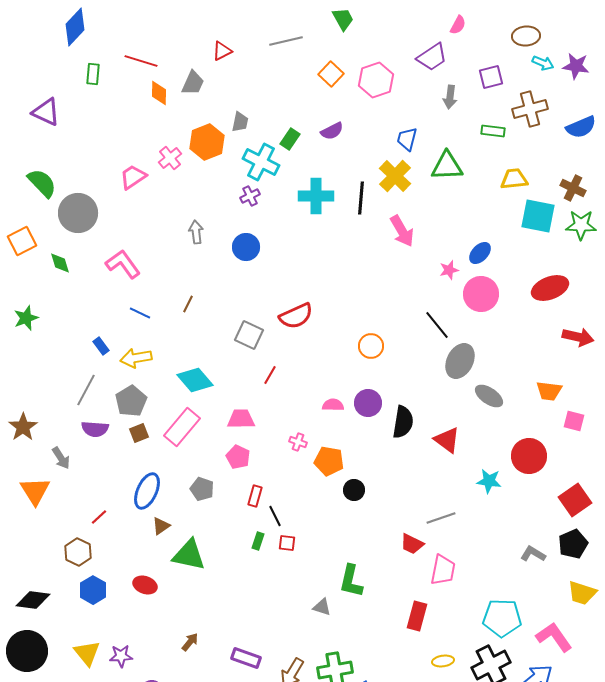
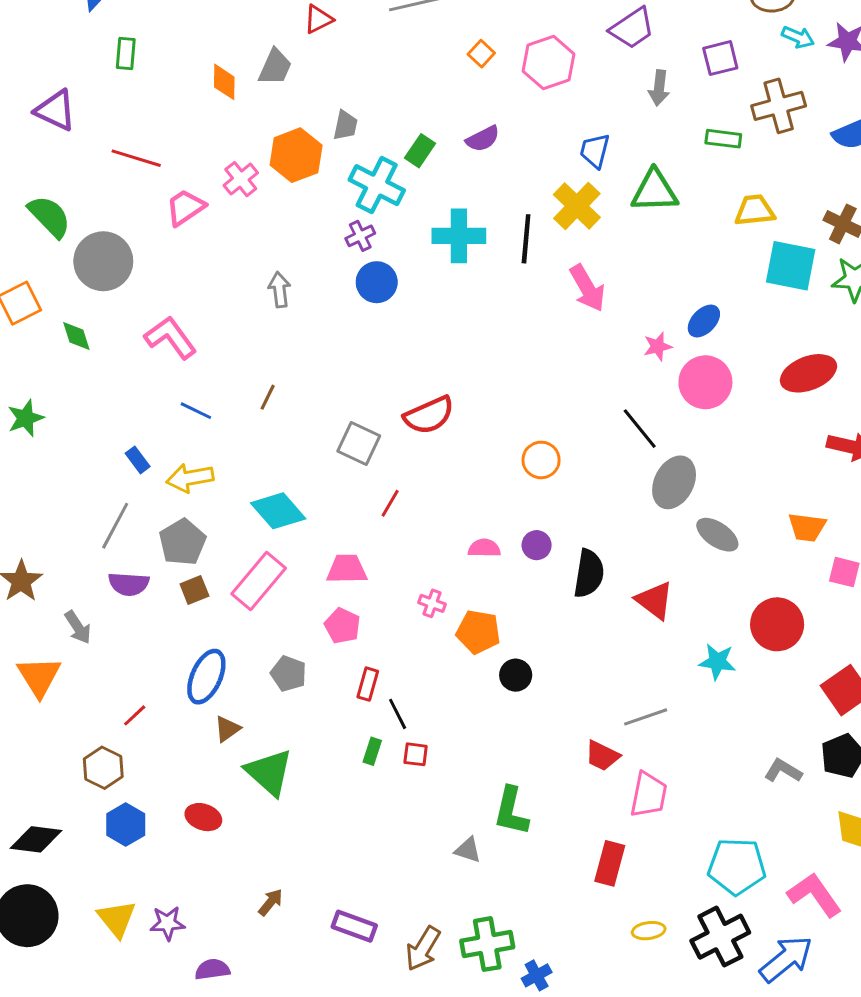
red line: (141, 61) -> (136, 158), moved
orange square: (331, 74) -> (481, 54), size x0.7
blue circle: (246, 247) -> (377, 282), moved
purple circle: (368, 403) -> (537, 545), size x0.7
green triangle: (189, 555) -> (269, 772), turned 30

